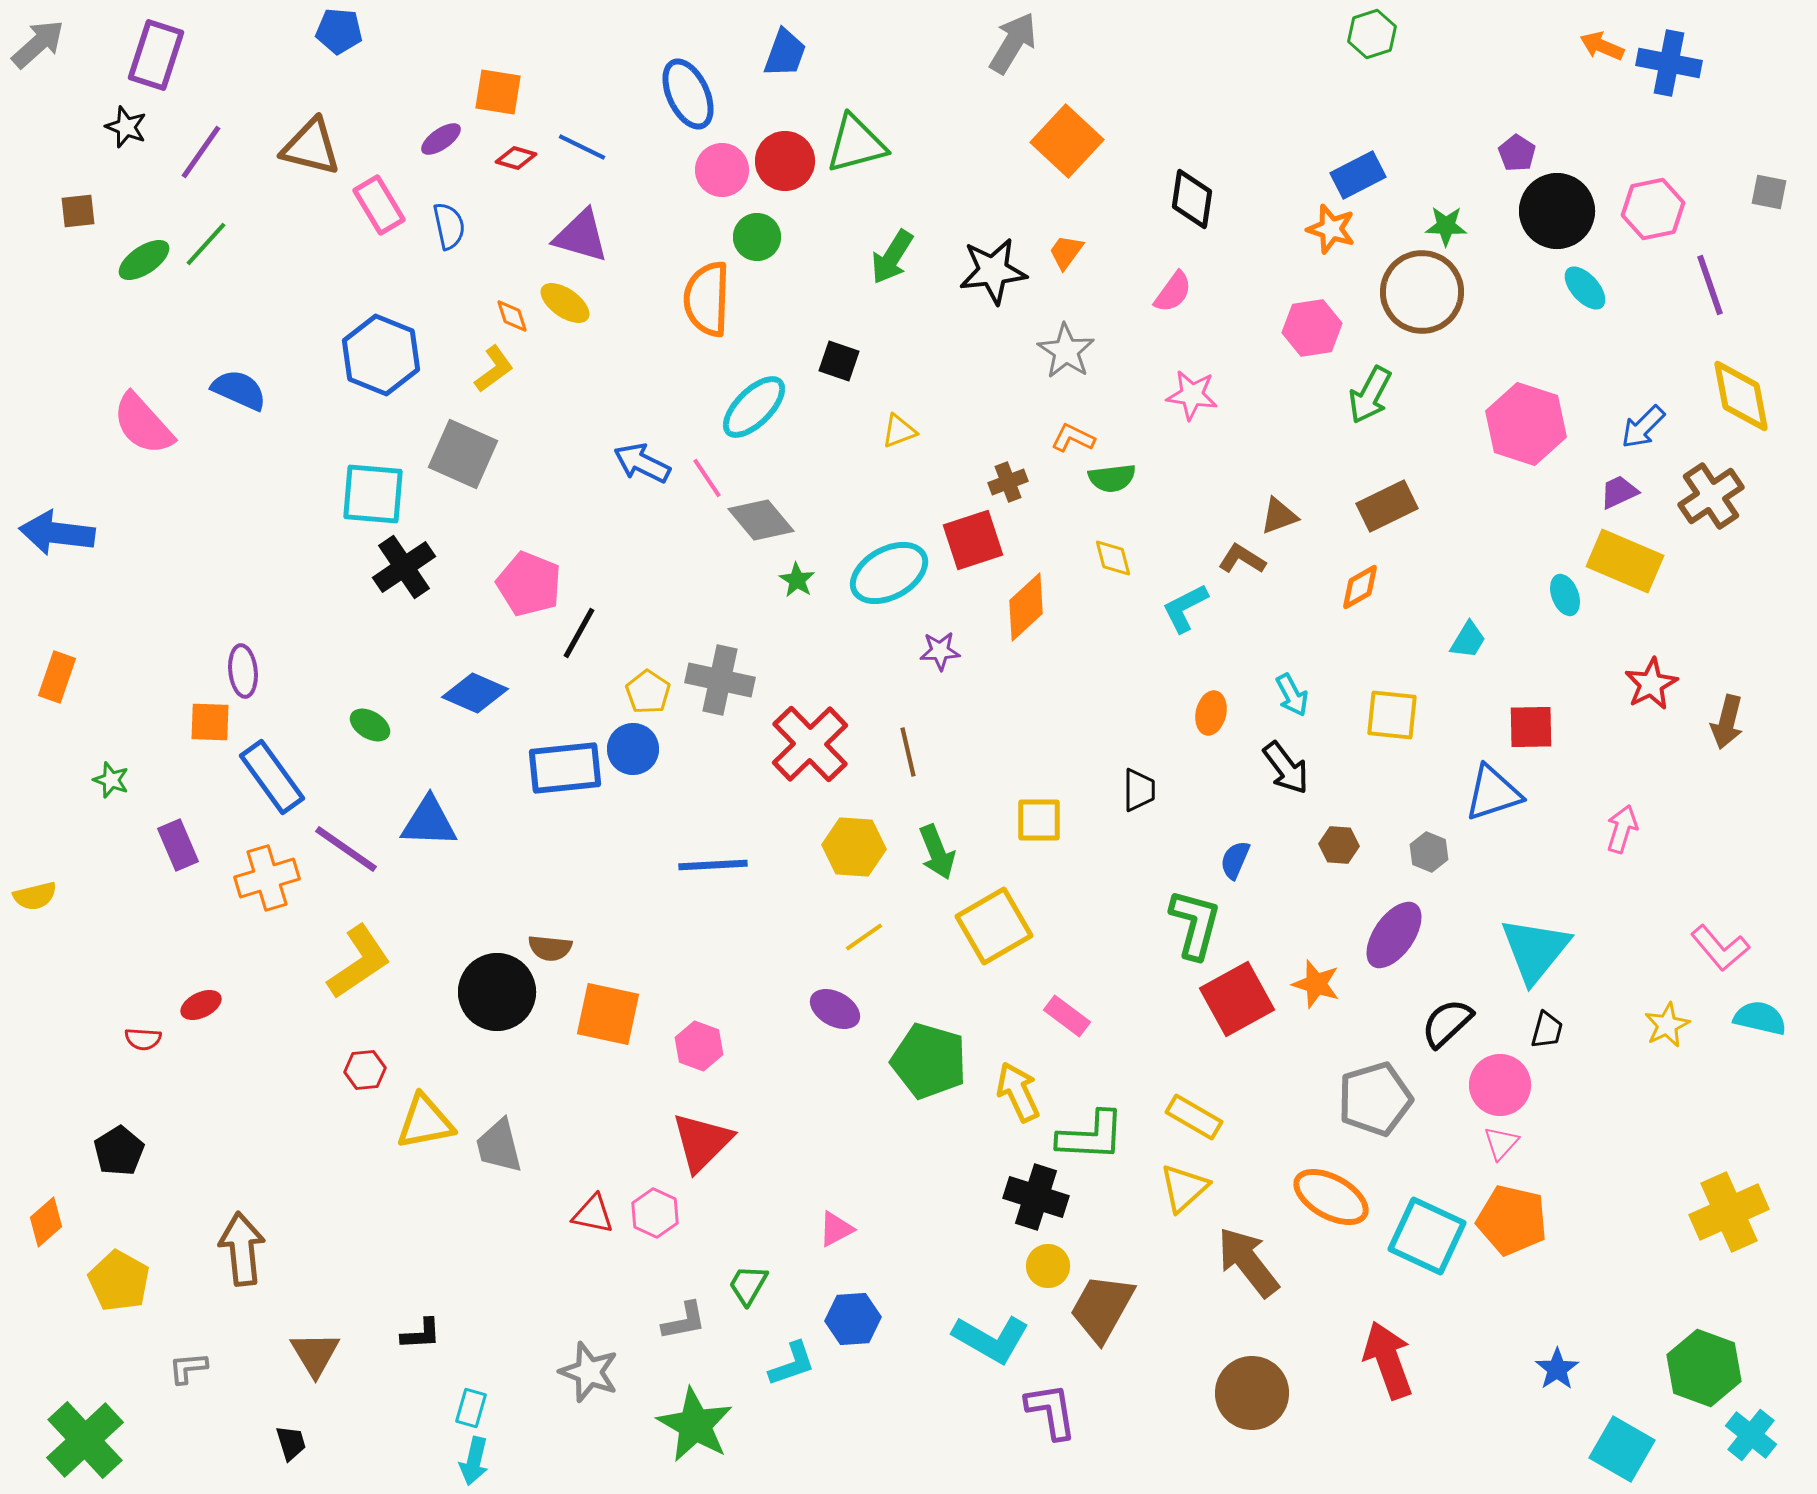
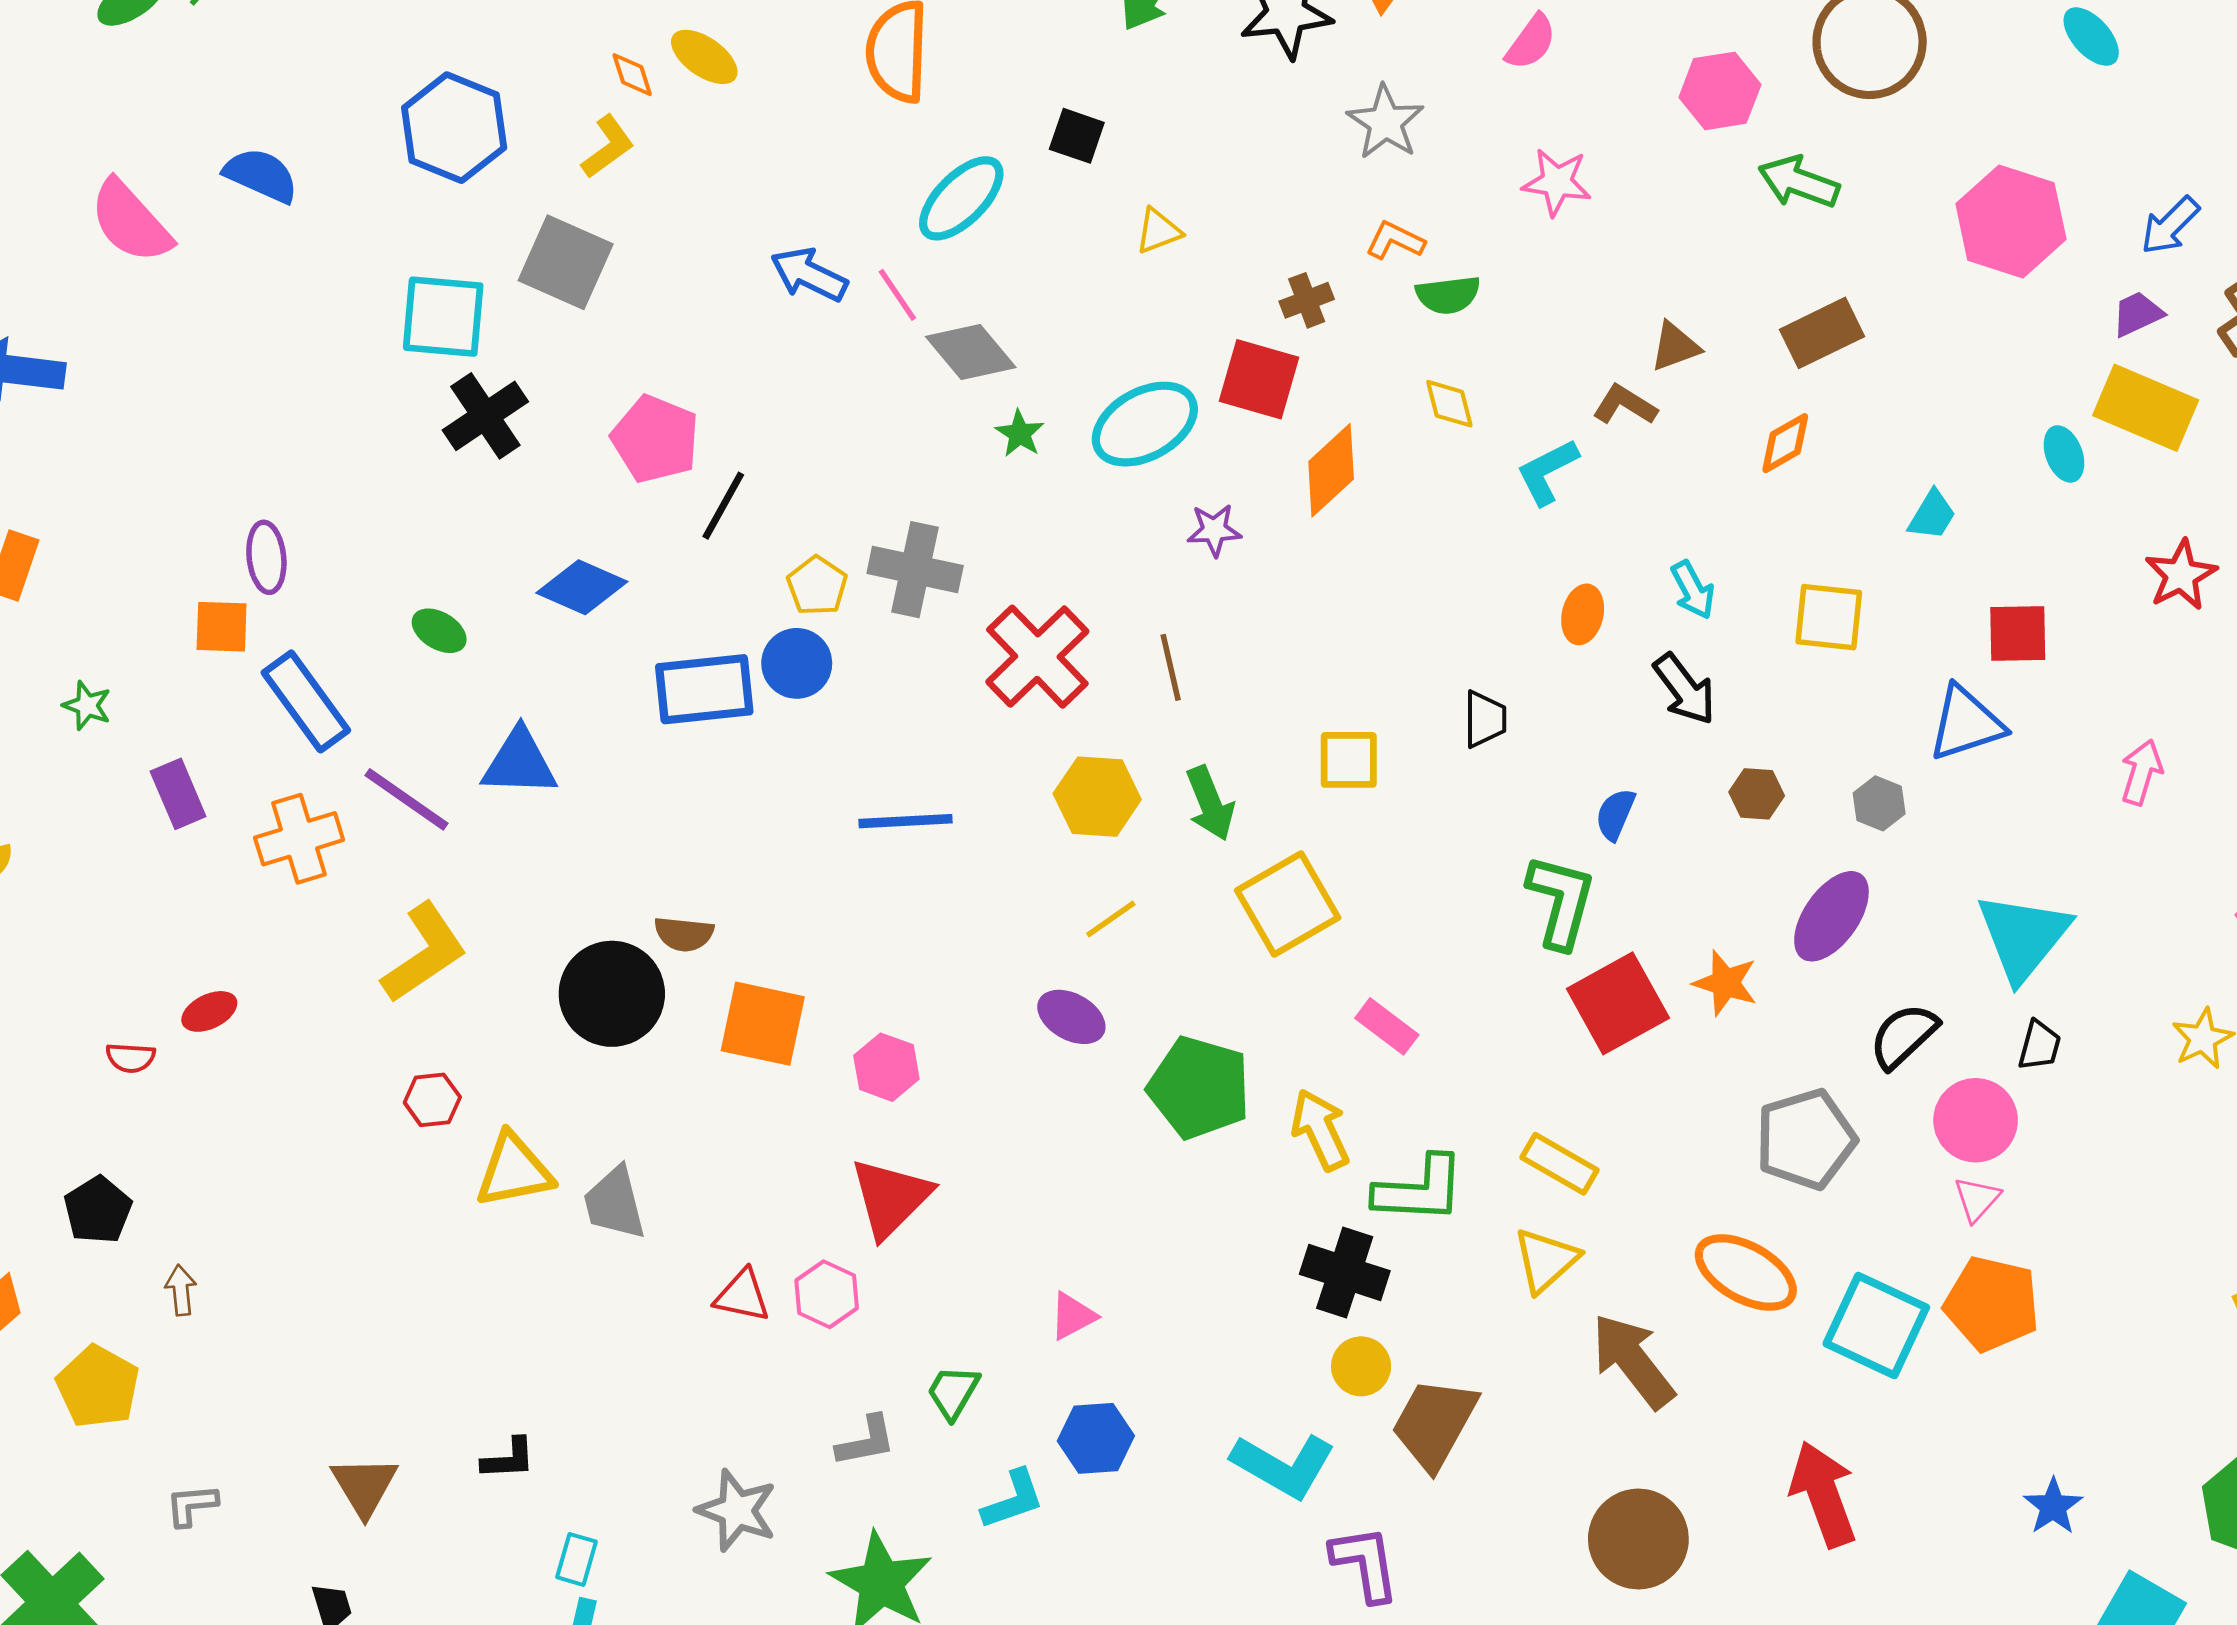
green arrow: (1370, 395) -> (1799, 182), turned 82
red square: (973, 540) -> (1259, 379), turned 34
brown arrow: (242, 1249) -> (181, 1290), moved, size x0.5

